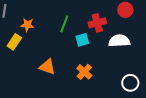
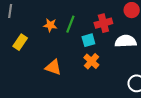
orange star: (27, 25) -> (50, 25), moved
orange cross: (84, 72) -> (91, 61), moved

